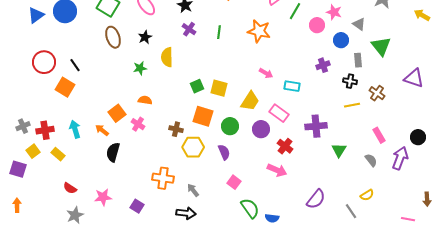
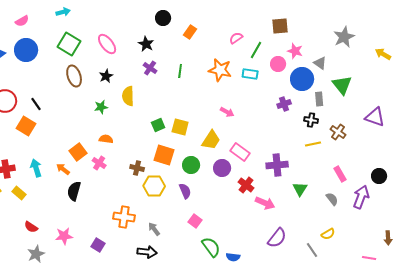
blue circle: (341, 40) -> (302, 79), size x1.5
cyan rectangle: (292, 86) -> (250, 74), moved
pink arrow: (277, 170) -> (265, 203), moved

